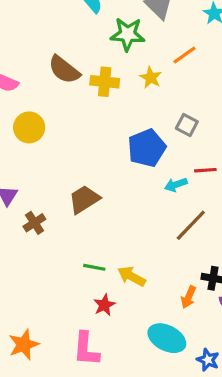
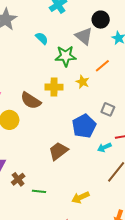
brown semicircle: (64, 70) -> (31, 101), moved
brown trapezoid: (84, 199) -> (58, 151), moved
green line: (94, 267) -> (39, 191), moved
yellow arrow: (132, 276) -> (80, 197), moved, turned -48

